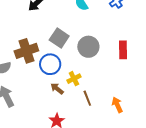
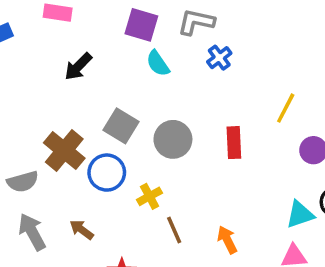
brown cross: (26, 51) -> (64, 150), turned -30
brown arrow: (57, 89) -> (82, 230), moved

